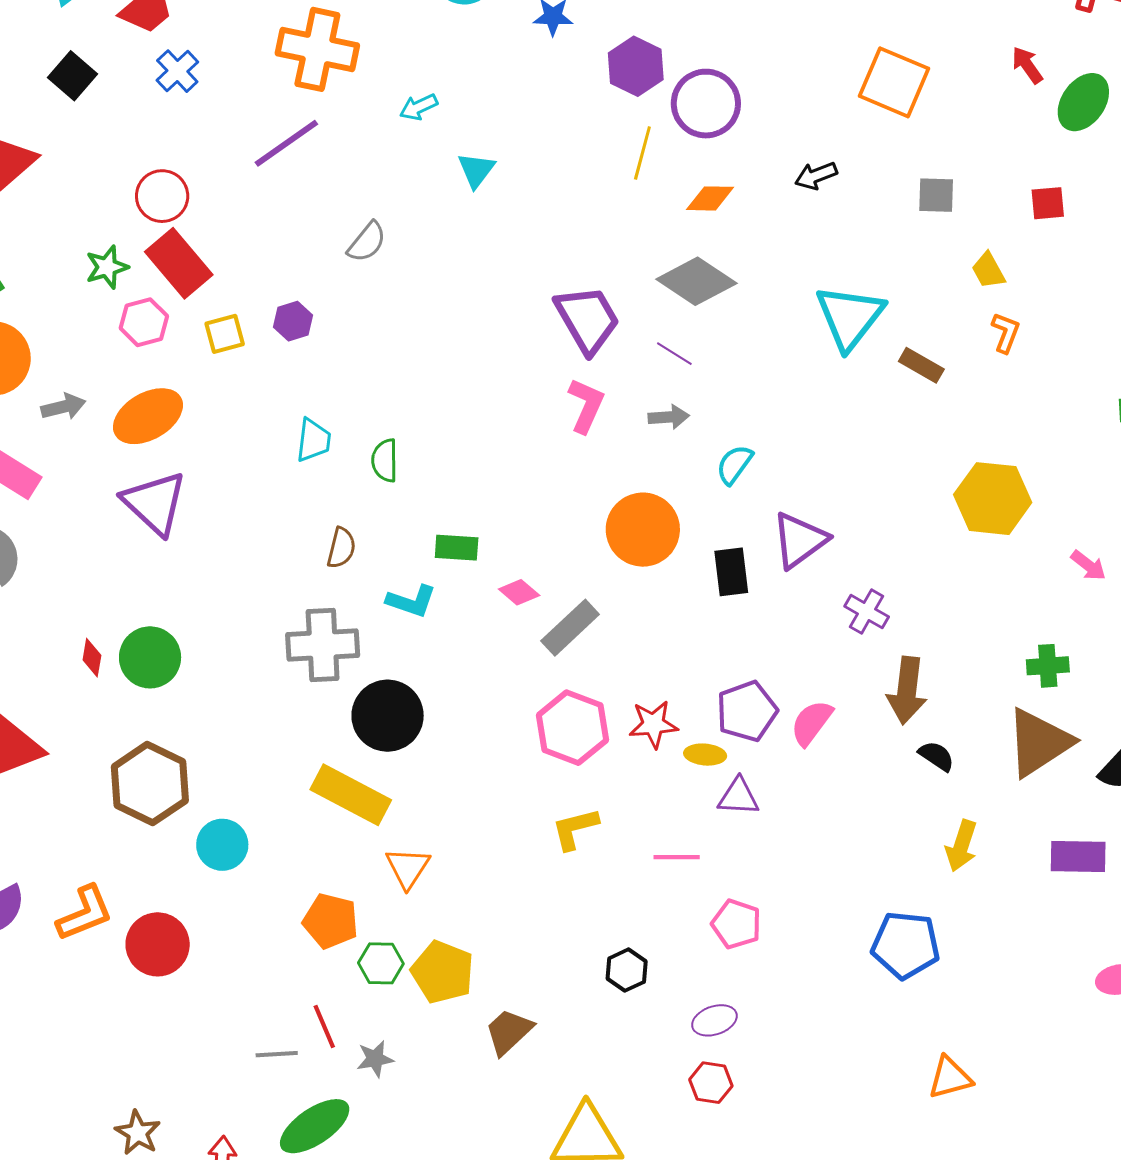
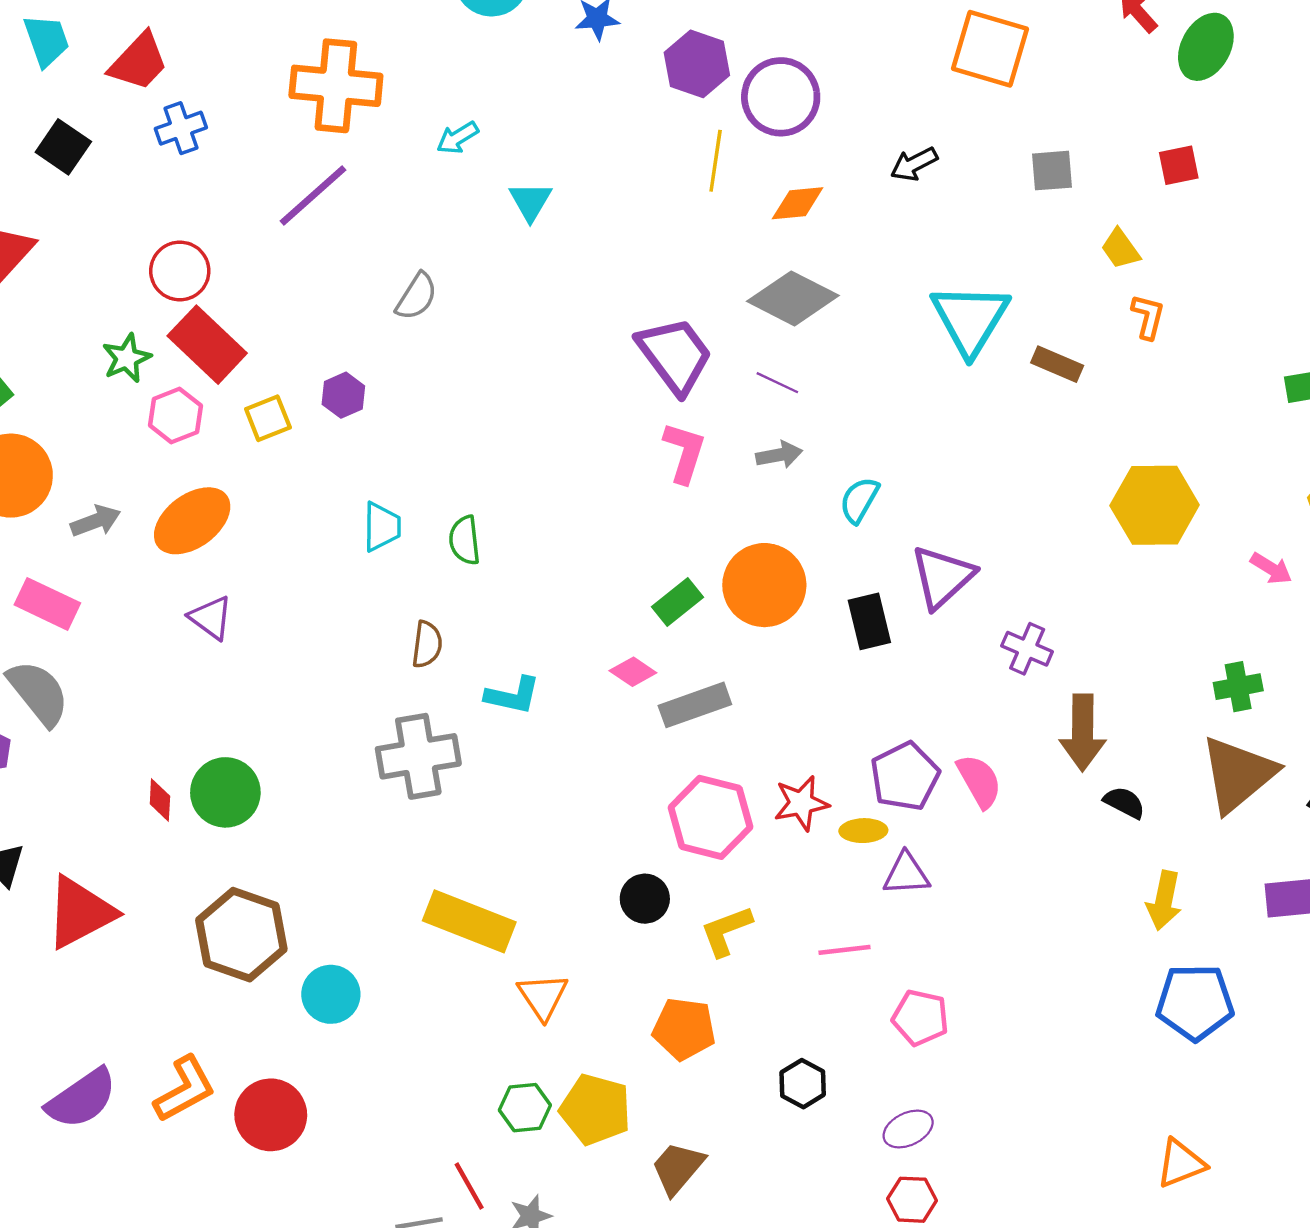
blue cross: (177, 71) -> (181, 128), turned 30
purple triangle: (155, 503) -> (211, 618), size x0.6
green rectangle: (457, 548) -> (677, 602), moved, turned -36
gray rectangle: (570, 628) -> (695, 705), turned 30
black circle: (388, 716) -> (645, 899), moved, size x0.6
pink semicircle: (812, 723) -> (979, 781), turned 120
orange pentagon: (331, 921) -> (684, 1029), moved
blue pentagon: (906, 945) -> (1195, 1002), moved

